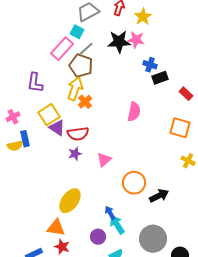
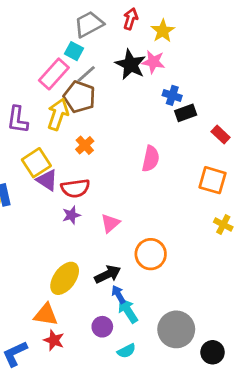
black star: (119, 42) -> (131, 65), turned 30
yellow arrow: (75, 89) -> (58, 114), moved
black arrow: (159, 196) -> (108, 274), moved

